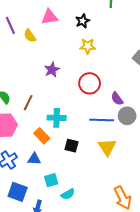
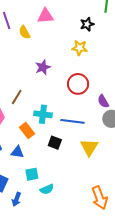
black star: (83, 21) -> (87, 24), moved
blue line: (102, 120) -> (72, 121), moved

